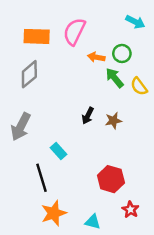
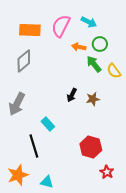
cyan arrow: (135, 22) -> (89, 22), moved
orange star: (54, 213) -> (18, 175), moved
cyan triangle: (93, 222) -> (47, 182), moved

